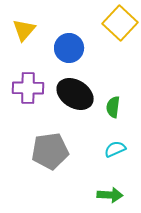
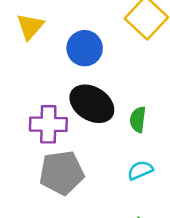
purple cross: (28, 88) -> (48, 124), moved

